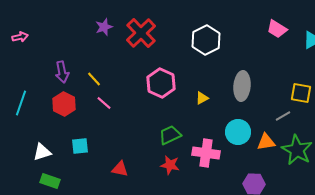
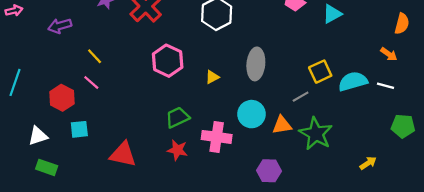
purple arrow: (62, 72) -> (60, 26), moved, turned 85
yellow square: (301, 93) -> (320, 72), turned -35
pink line: (104, 103) -> (91, 82), moved
red hexagon: (64, 104) -> (62, 98), moved
red triangle: (120, 169) -> (123, 154), size x1.5

